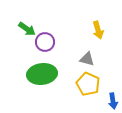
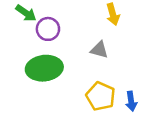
yellow pentagon: (88, 84) -> (101, 96), moved

